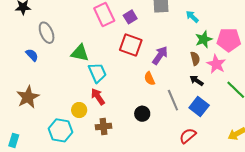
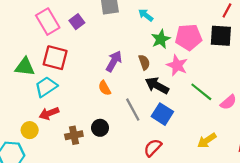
red square: (131, 45) -> (55, 58), moved
brown semicircle: (195, 59) -> (144, 62), moved
cyan trapezoid: (97, 73) -> (46, 87), turned -95
black arrow: (197, 81) -> (157, 86), size x1.5
red arrow: (98, 97) -> (49, 113), turned -72
brown cross: (103, 126) -> (74, 135), moved

